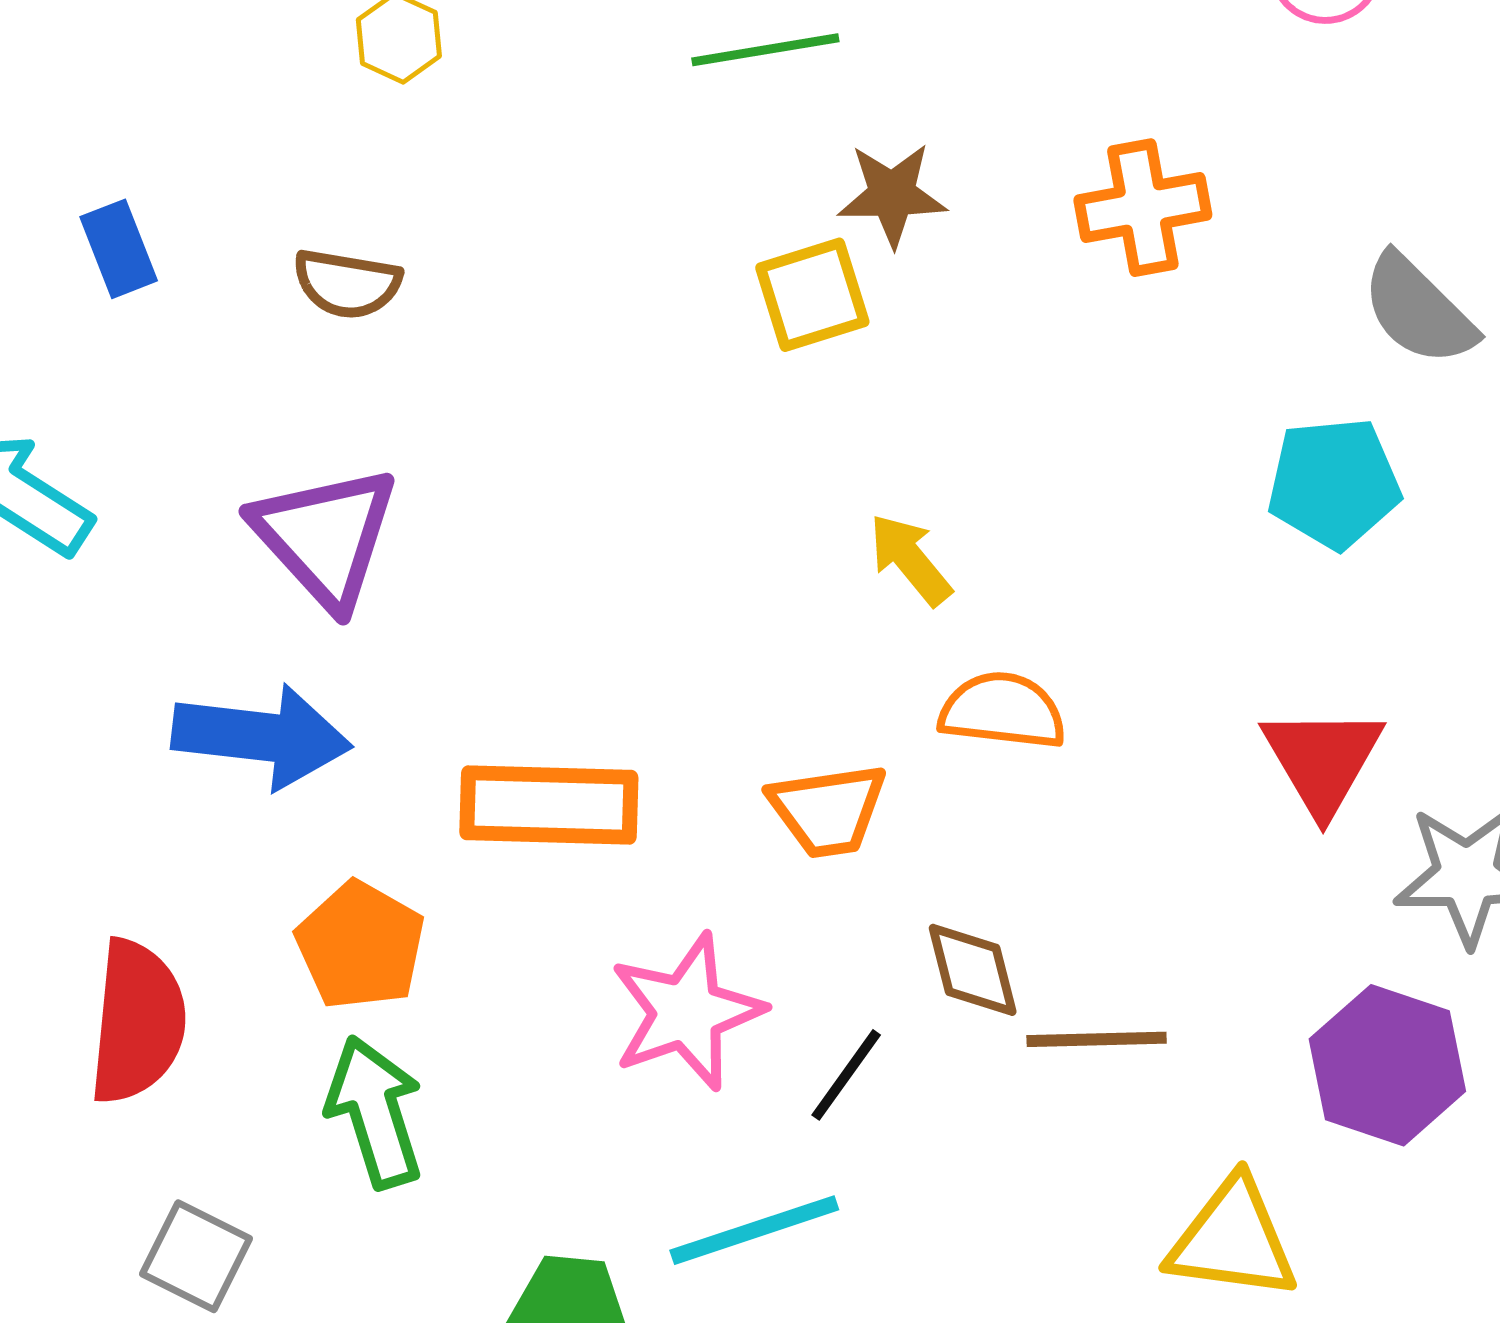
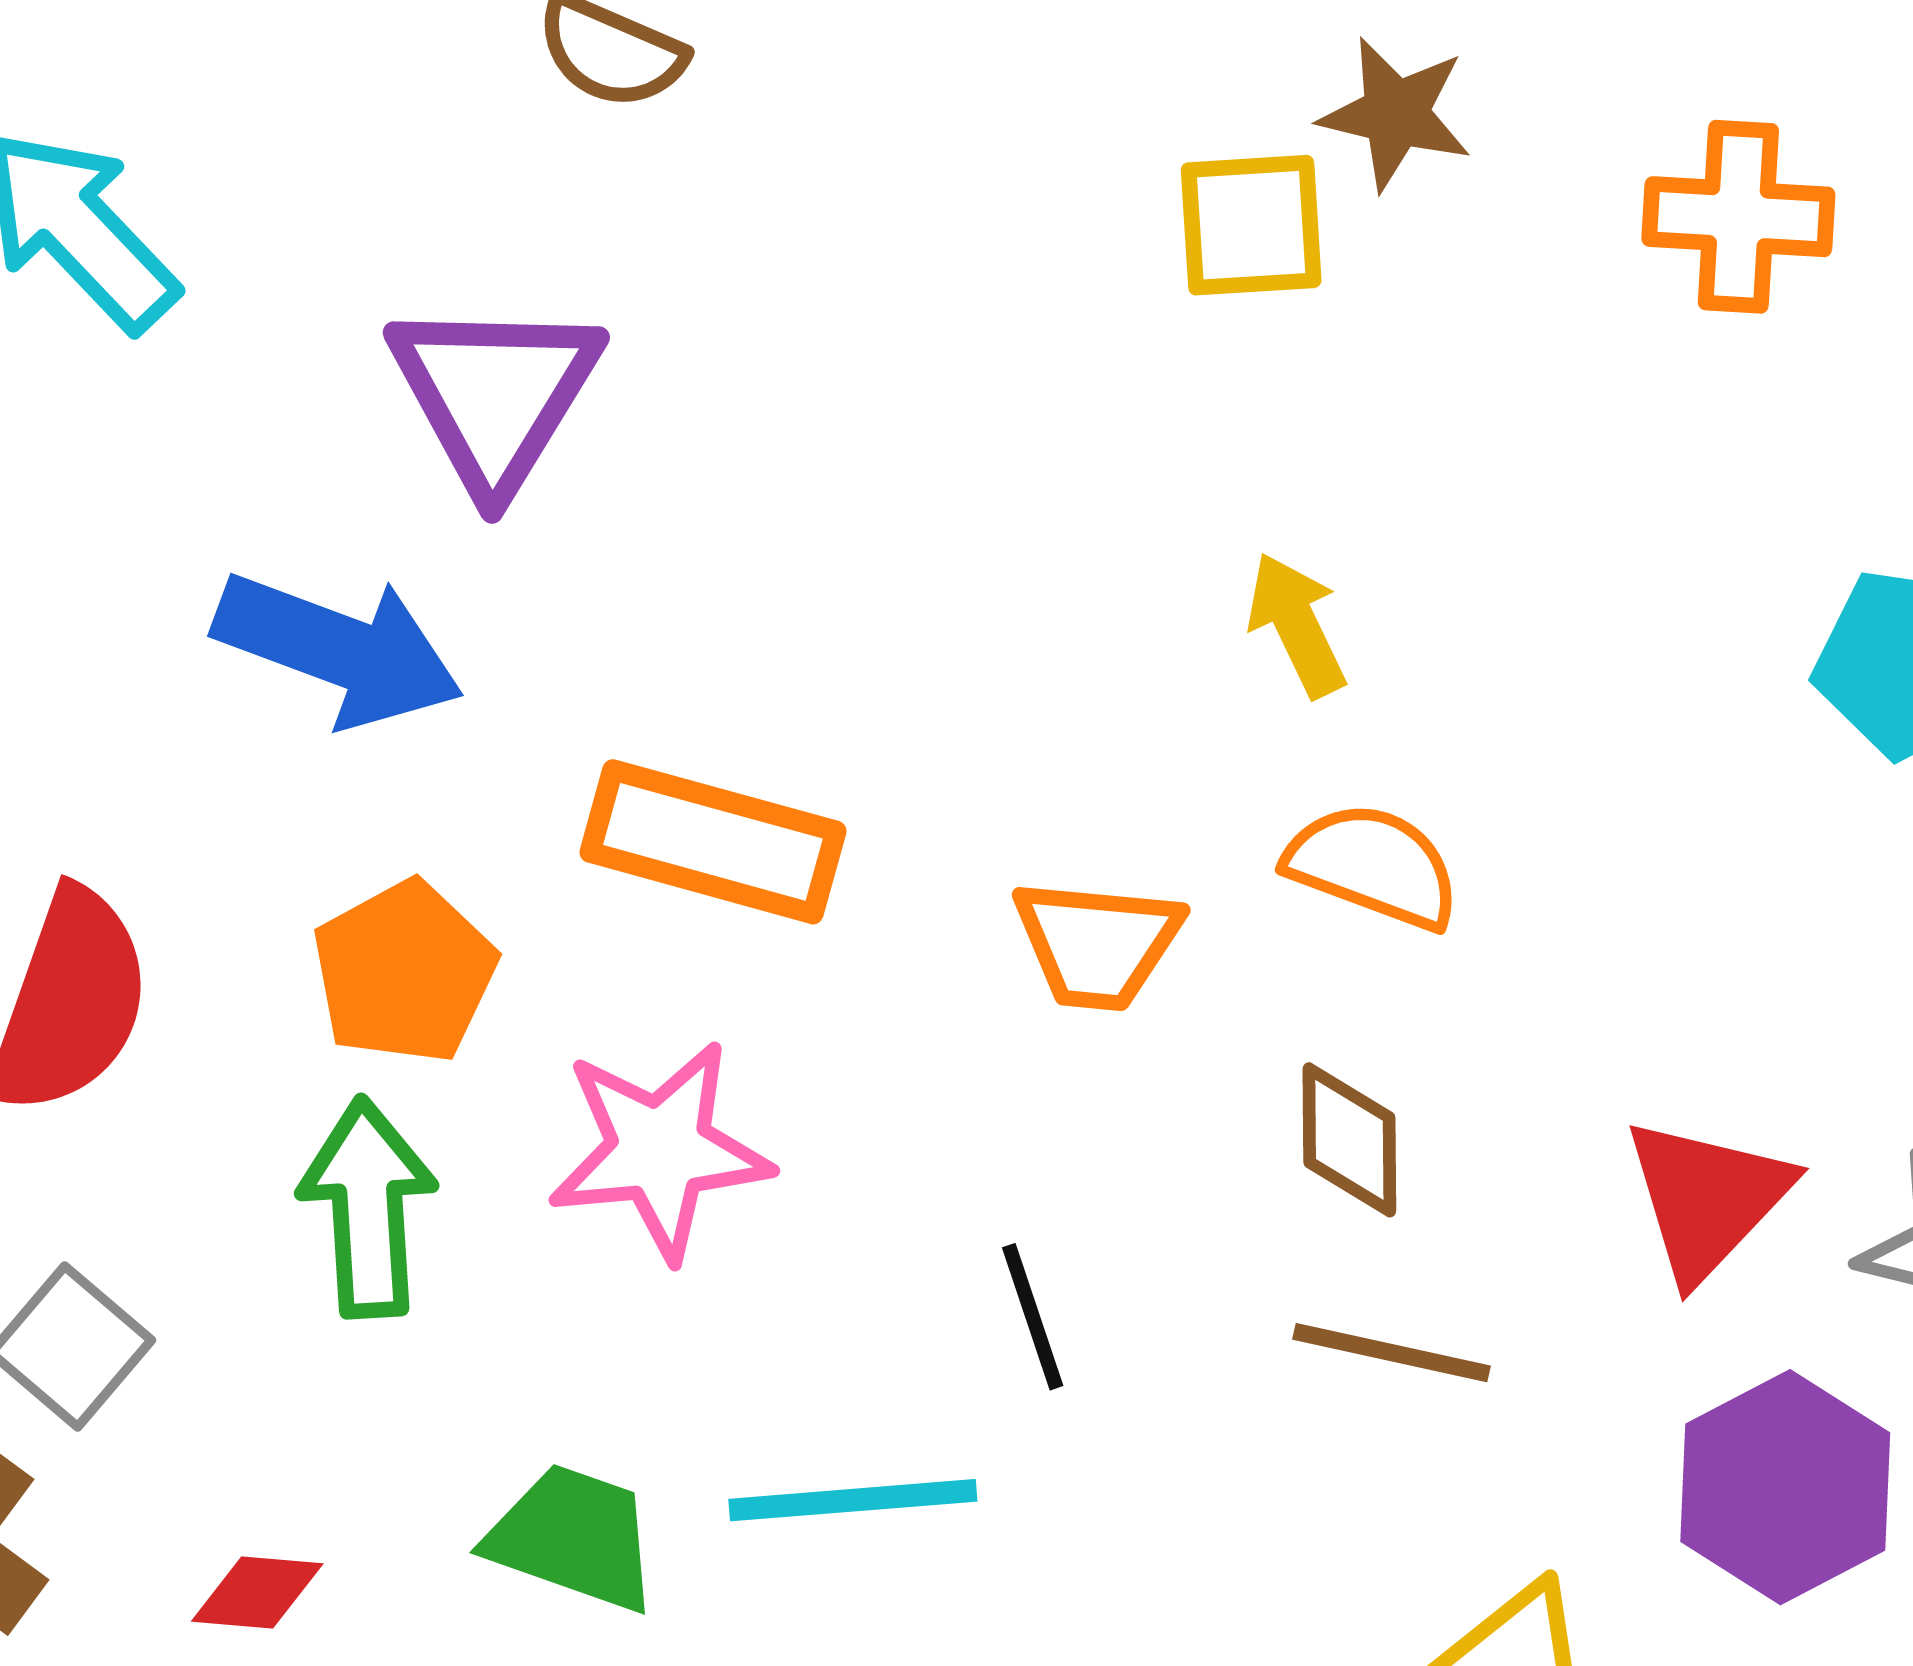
red triangle: (1323, 760) -> (1707, 1199), moved
brown diamond: (973, 970) -> (1349, 1140), moved
pink star: (687, 1012) -> (660, 1150), moved
black line: (846, 1075) -> (1033, 1317), turned -68

